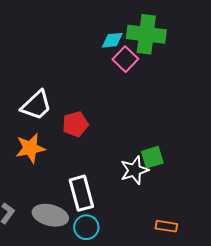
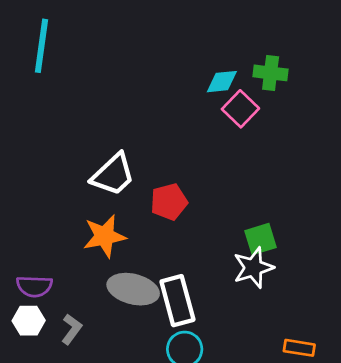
green cross: (146, 34) -> (271, 73), size x0.6
green square: (152, 157) -> (261, 239), moved
gray ellipse: (50, 215) -> (133, 289), moved

